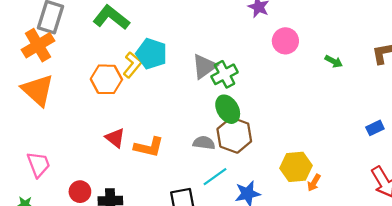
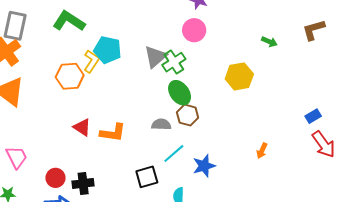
pink circle: (285, 41) -> (194, 30), moved
blue rectangle: (375, 128) -> (313, 116), moved
brown hexagon: (234, 135) -> (188, 115), size x0.7
yellow hexagon: (296, 167) -> (239, 76), moved

